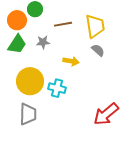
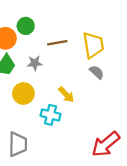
yellow arrow: (71, 61) -> (66, 95), moved, turned 35
yellow circle: (30, 81) -> (23, 93), moved, size x0.7

